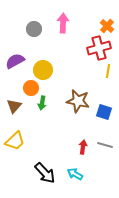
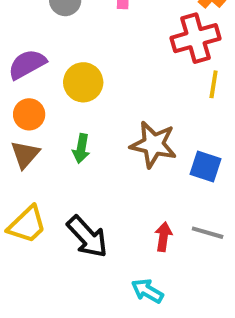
orange circle: (31, 88) -> (29, 114), moved
black arrow: (45, 173) -> (87, 237), moved

